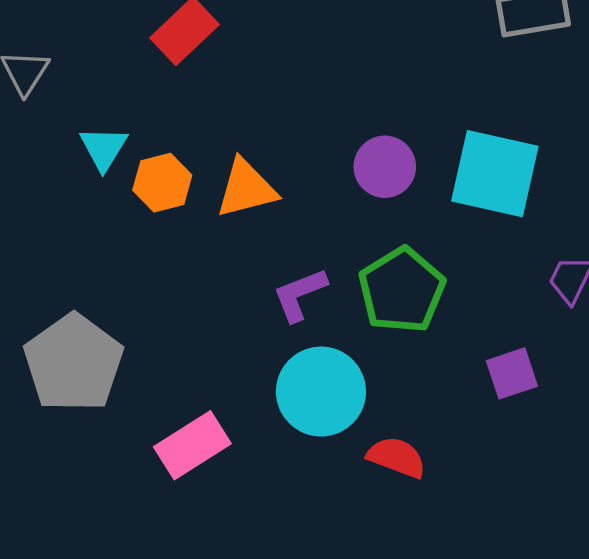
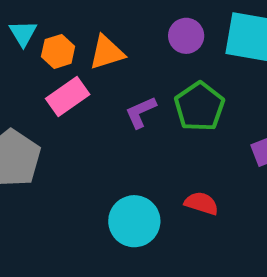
cyan circle: (321, 392) -> (134, 221), moved
pink rectangle: (192, 445) -> (68, 97), moved

